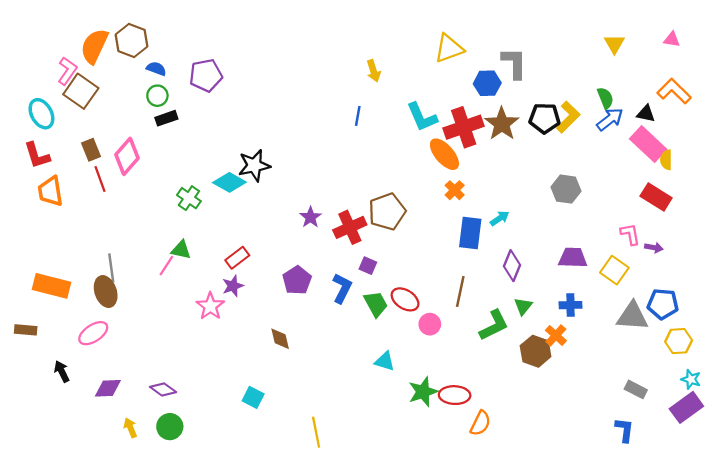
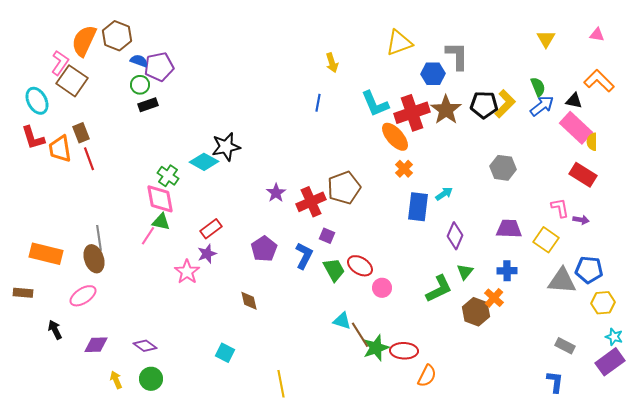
purple pentagon: (206, 75) -> (159, 67), moved
pink diamond: (127, 156) -> (160, 199), moved, turned -52
orange trapezoid: (50, 191) -> (60, 149), moved
brown line: (460, 292) -> (360, 335), moved, turned -44

